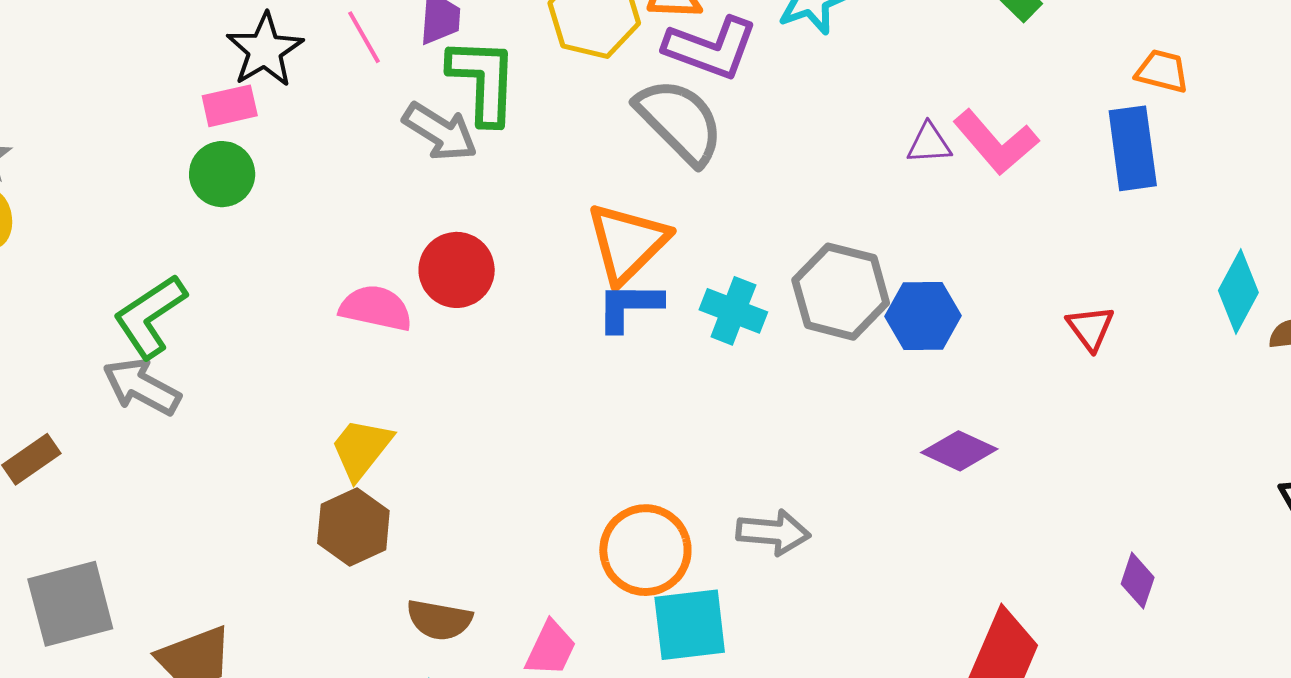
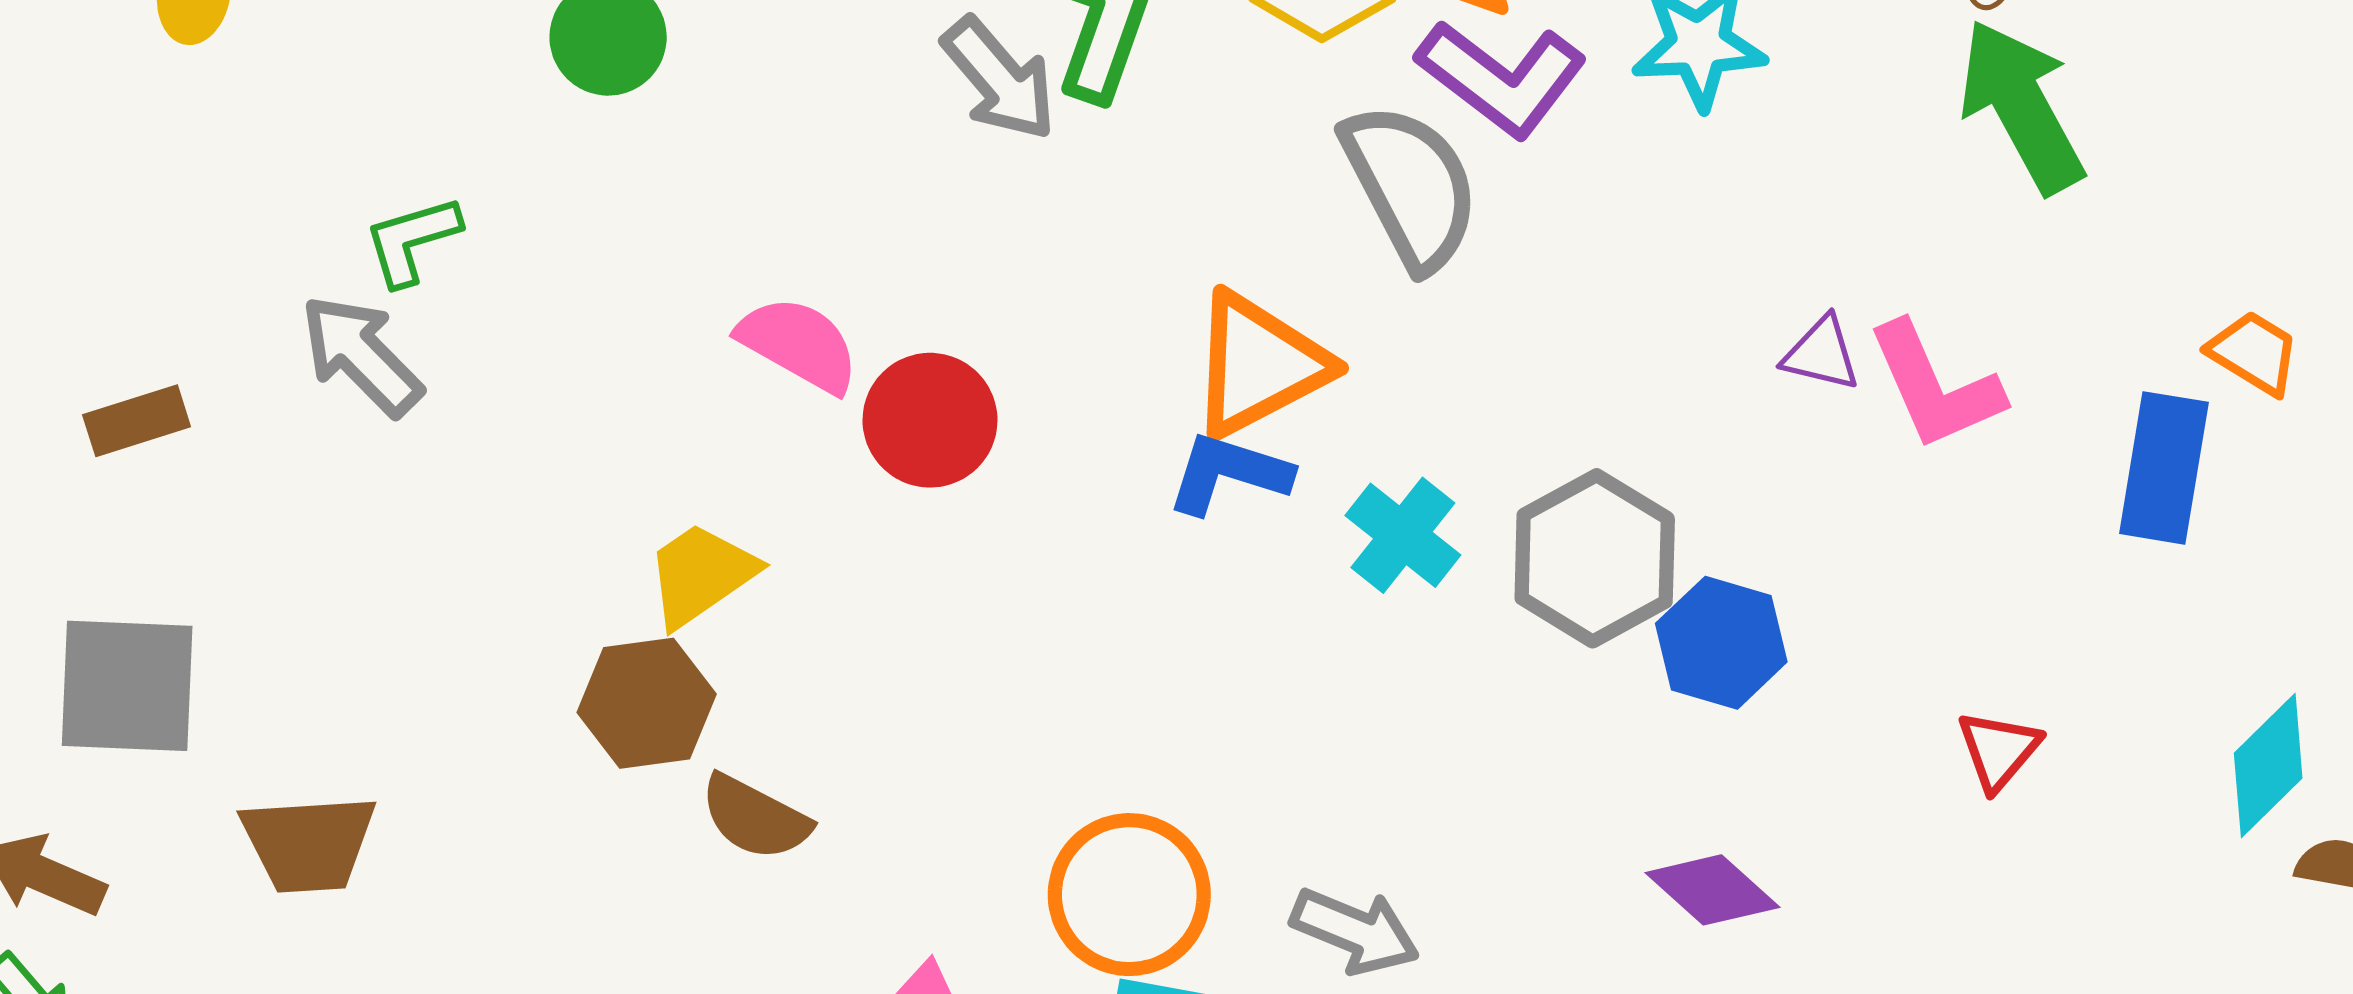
red circle: (457, 270) -> (930, 420), moved
green L-shape: (150, 316) -> (412, 240), size x0.7
brown semicircle: (439, 620) -> (755, 817), moved

